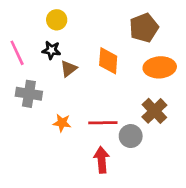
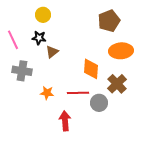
orange diamond: (108, 61) -> (91, 69), moved
red arrow: (102, 160) -> (65, 121), moved

